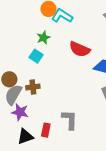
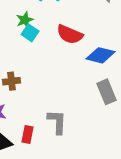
cyan square: (36, 56) -> (30, 33), moved

